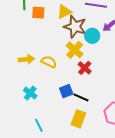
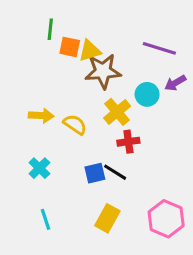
yellow triangle: (64, 12) -> (90, 51), moved
brown star: (75, 27) -> (103, 71), moved, turned -30
red cross: (85, 68) -> (128, 142), turned 32
black line: (81, 97) -> (115, 172), moved

